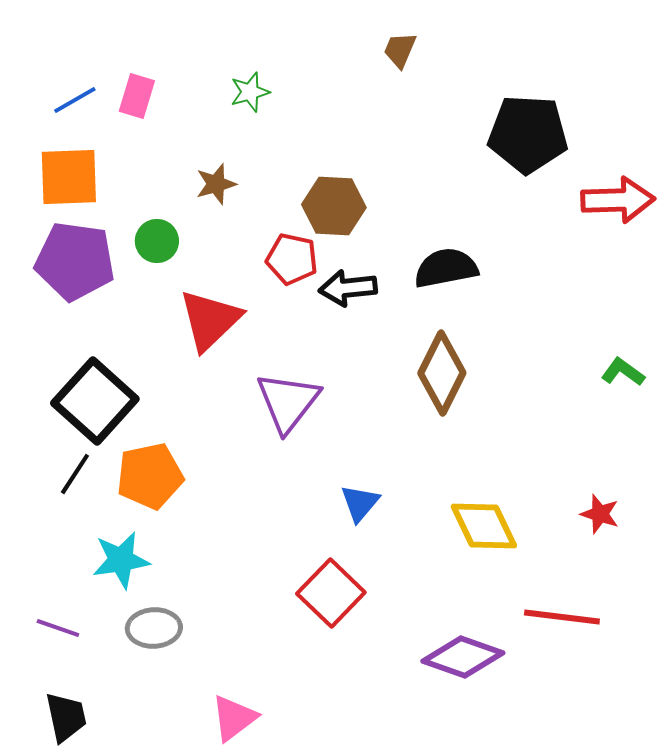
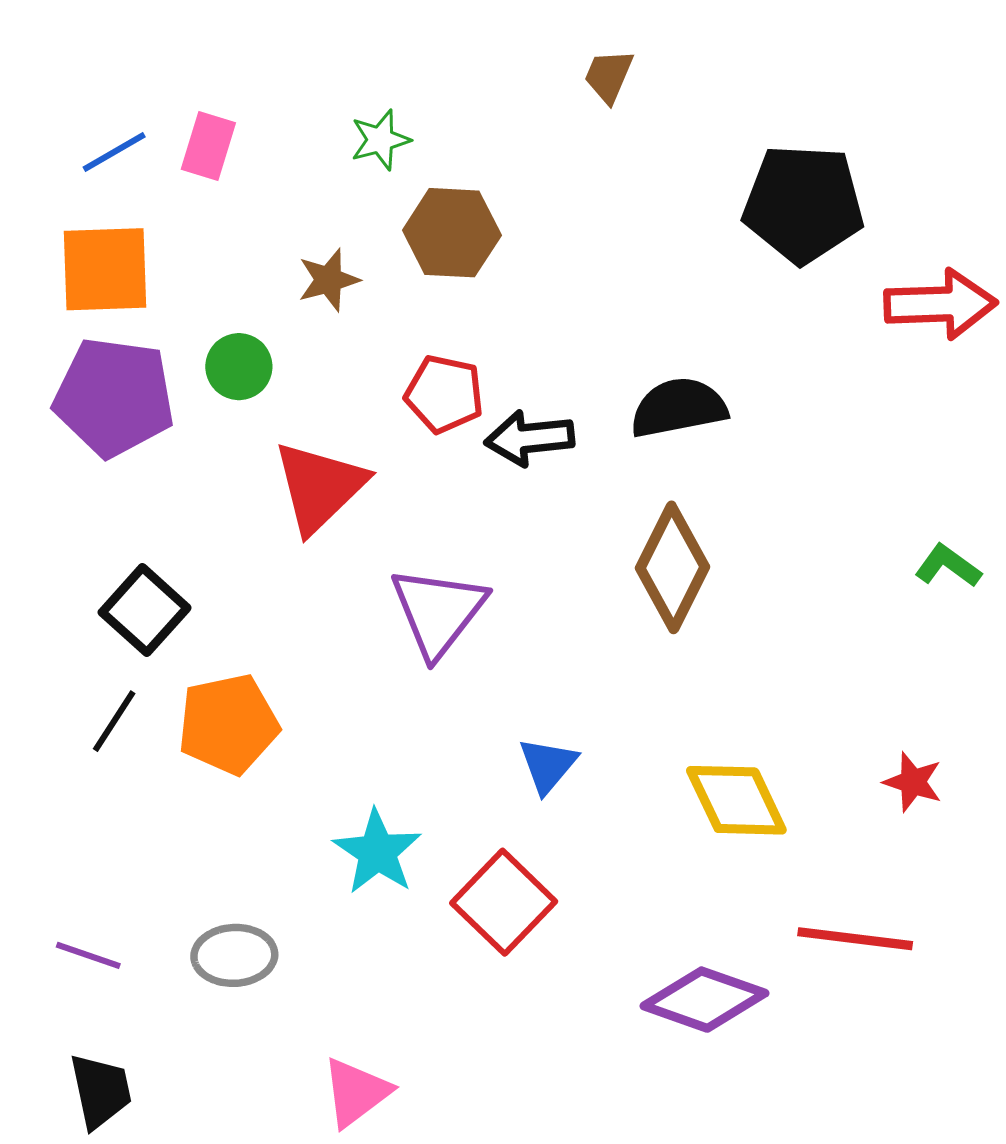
brown hexagon: (334, 206) -> (452, 233), moved
black square: (95, 401) -> (145, 610), size x0.7
cyan star: (121, 560) -> (377, 852), moved, turned -30

